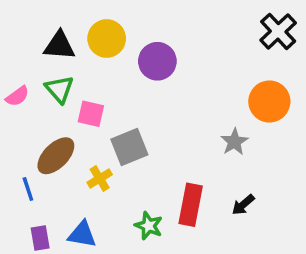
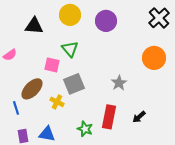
yellow circle: (107, 38) -> (70, 15), moved
purple circle: (157, 61) -> (106, 21), moved
green triangle: (59, 89) -> (70, 49), moved
gray star: (234, 142) -> (119, 83), moved
yellow cross: (100, 178) -> (57, 102), turned -32

